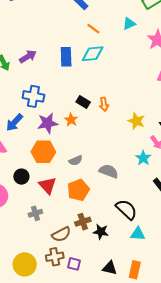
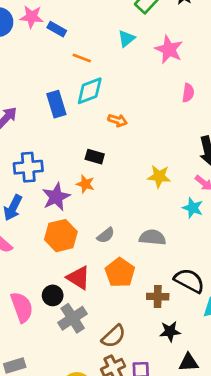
orange arrow: (104, 104) -> (118, 120), moved, turned -48
yellow star: (136, 121) -> (159, 176), moved
black circle: (21, 177) -> (53, 295), moved
gray cross: (35, 213) -> (73, 318), size x1.5
brown cross: (83, 222) -> (158, 297), moved, turned 35
black star: (101, 232) -> (170, 331), moved

